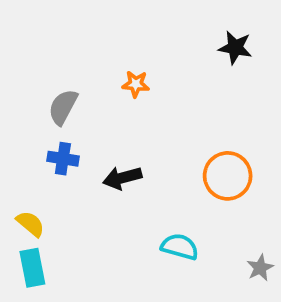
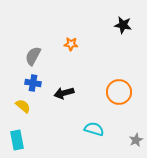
yellow semicircle: (30, 224) -> (23, 106), moved

